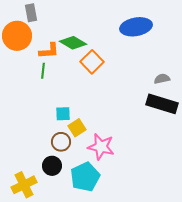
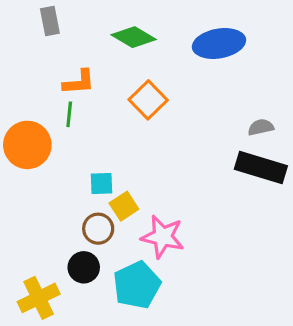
orange circle: (17, 36) -> (27, 145), moved
green diamond: (73, 43) -> (134, 37), moved

